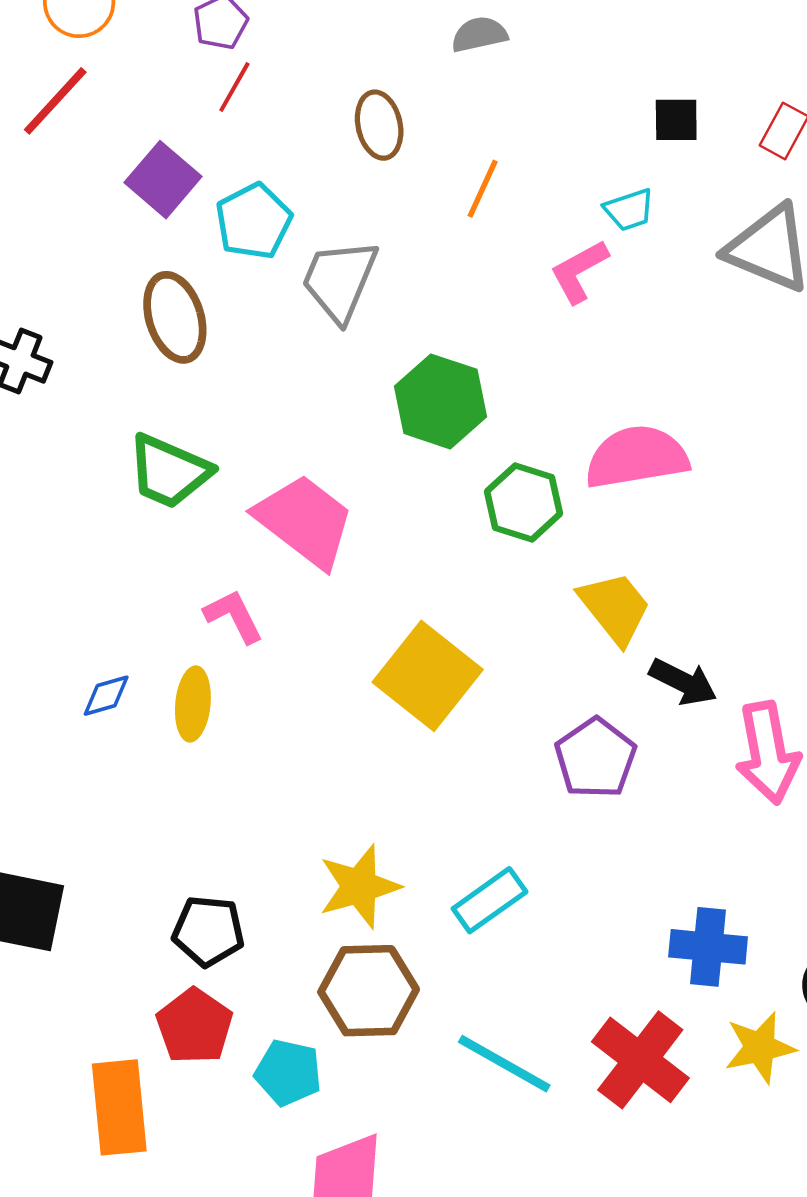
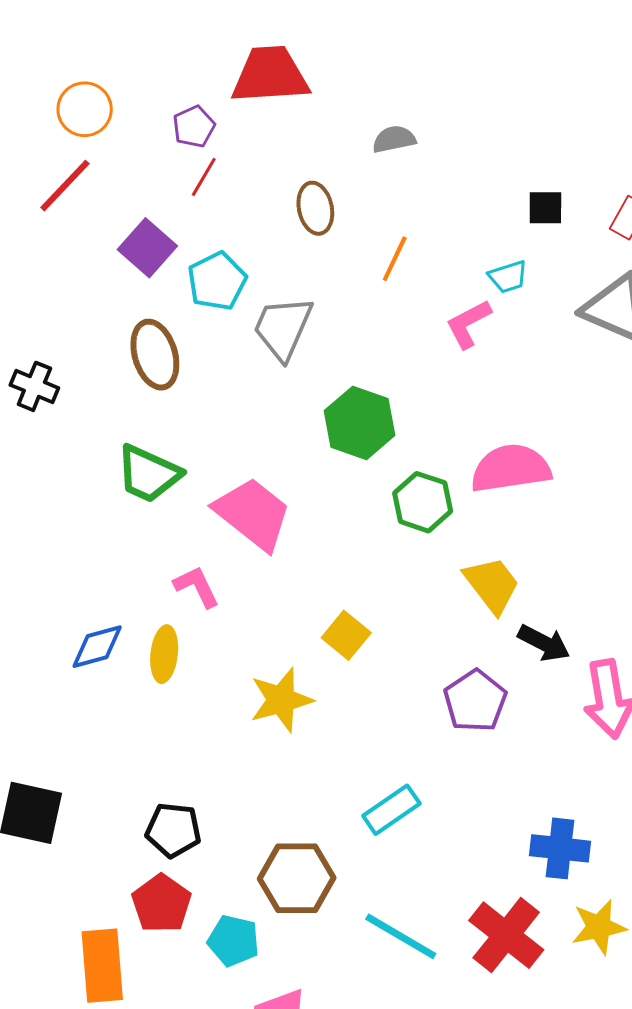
yellow square: (428, 676) -> (346, 635), size x0.6
blue diamond: (106, 696) -> (97, 647), size x1.4
yellow star: (359, 886) -> (281, 700), moved

